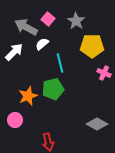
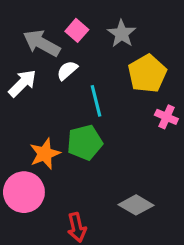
yellow pentagon: (92, 46) -> (147, 74), turned -30
pink circle: (15, 120) -> (24, 192), size x1.6
gray diamond: (97, 124) -> (136, 205), moved

